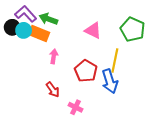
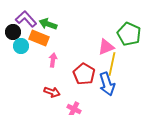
cyan circle: (24, 30) -> (21, 46), moved
pink triangle: (93, 30) -> (106, 47), moved, turned -48
red arrow: (53, 90) -> (52, 92), turned -35

